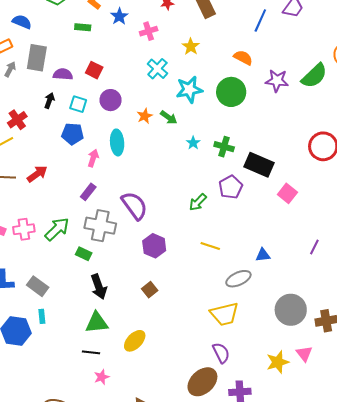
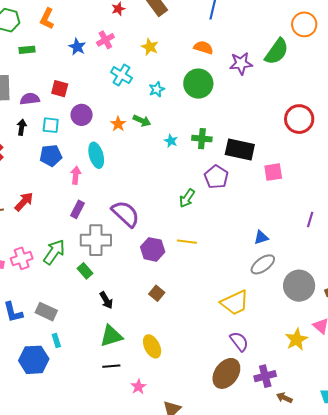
blue star: (119, 16) -> (77, 47), moved
green rectangle: (83, 27) -> (27, 50), moved
cyan star: (189, 90) -> (157, 89), size x0.6
pink square: (287, 193) -> (273, 172), turned -36
yellow line: (210, 246) -> (187, 242), moved
green rectangle: (84, 254) -> (85, 271), turned 35
gray ellipse: (238, 279) -> (263, 264), moved
black arrow: (99, 287) -> (106, 300), size x0.7
yellow ellipse: (135, 341) -> (152, 346), turned -60
pink star: (102, 377) -> (138, 387), moved

